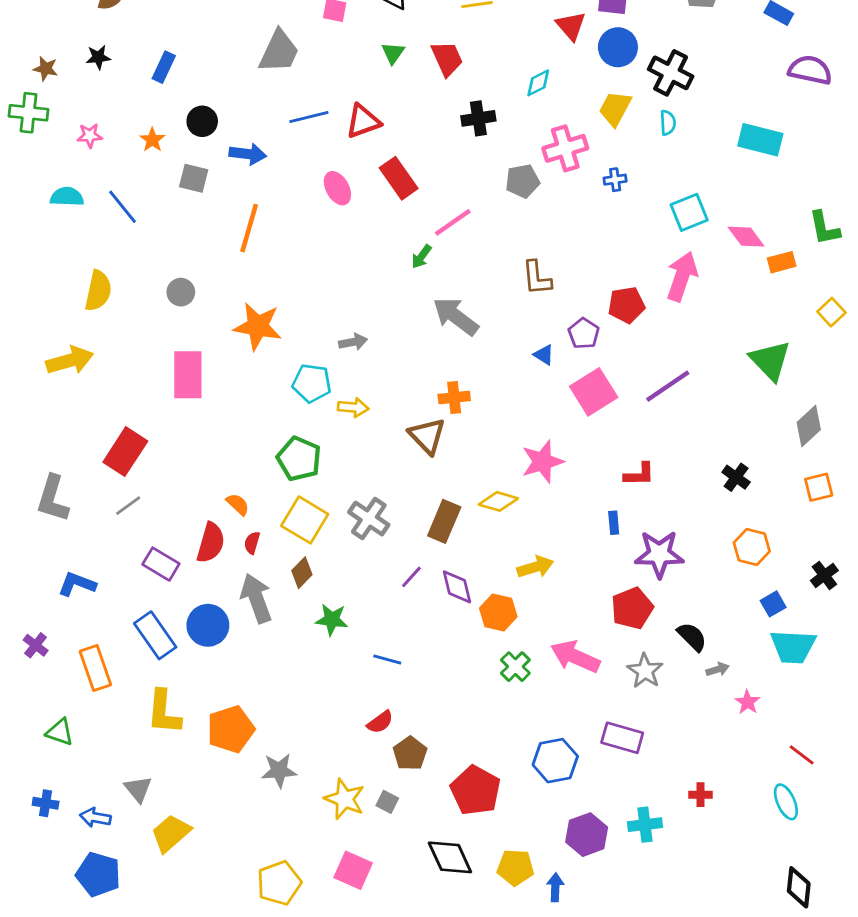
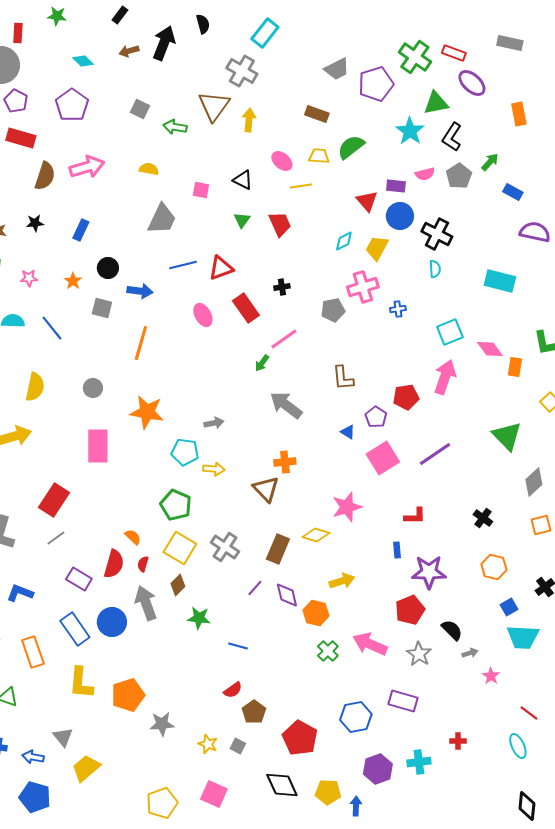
yellow trapezoid: (615, 108) -> (377, 248), moved
black cross: (478, 118) -> (282, 287), moved, size x0.7
orange rectangle: (782, 262) -> (515, 367), turned -66
yellow star: (345, 799) -> (208, 744), size x0.7

